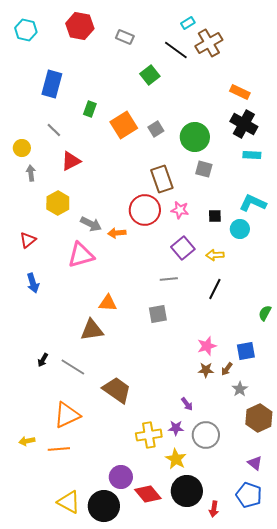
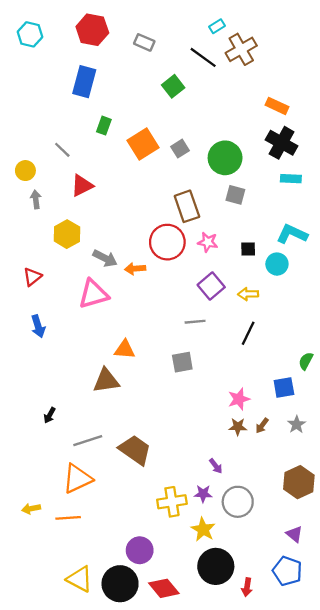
blue rectangle: (52, 84) -> (84, 82), moved
blue square: (246, 351) -> (284, 388), moved
gray line: (73, 367) -> (88, 441), moved, turned -50
gray star: (240, 389) -> (297, 424), moved
red diamond: (148, 494) -> (164, 588), moved

